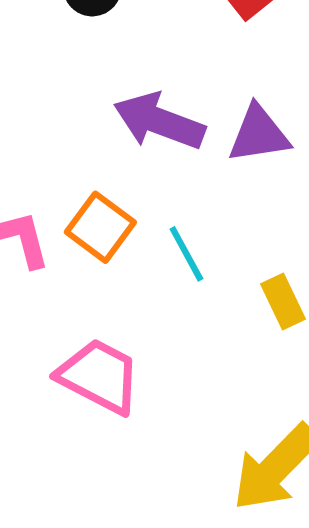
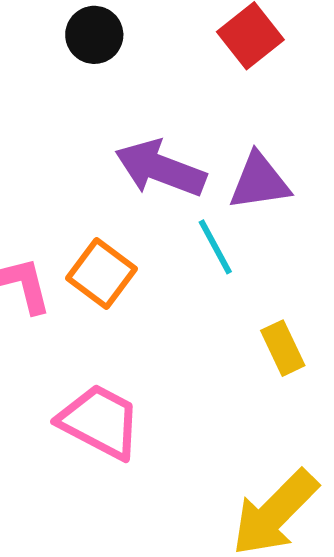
cyan line: (186, 254) -> (215, 247), moved

